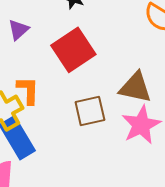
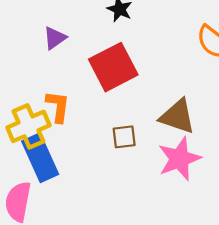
brown square: (90, 111) -> (124, 137), size x0.7

